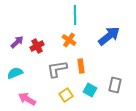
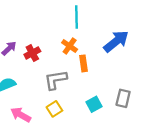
orange rectangle: (81, 66) -> (84, 63), moved
cyan square: (90, 90) -> (94, 104), turned 32
yellow square: (66, 95) -> (54, 109), moved

